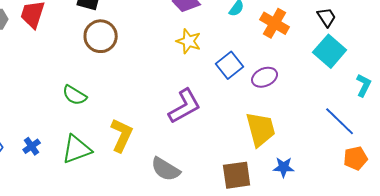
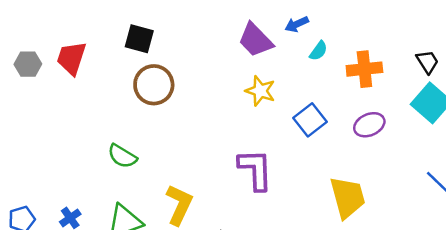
orange cross: (275, 23) -> (364, 69), turned -36
purple ellipse: (265, 77) -> (369, 125), moved
purple L-shape: (185, 106) -> (256, 170), turned -63

